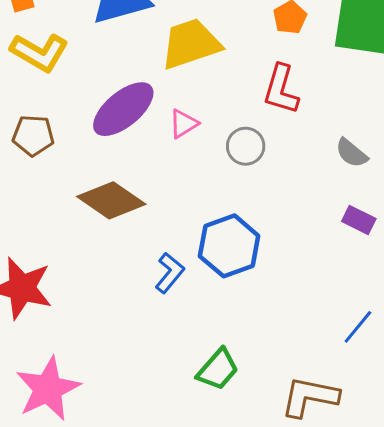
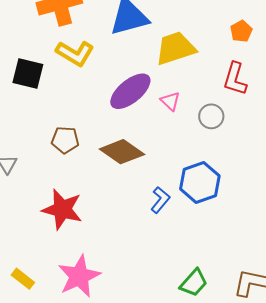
pink triangle: (184, 124) -> (170, 101), turned -45
brown pentagon: (33, 136) -> (65, 140), moved
green trapezoid: (218, 369) -> (194, 283), moved

